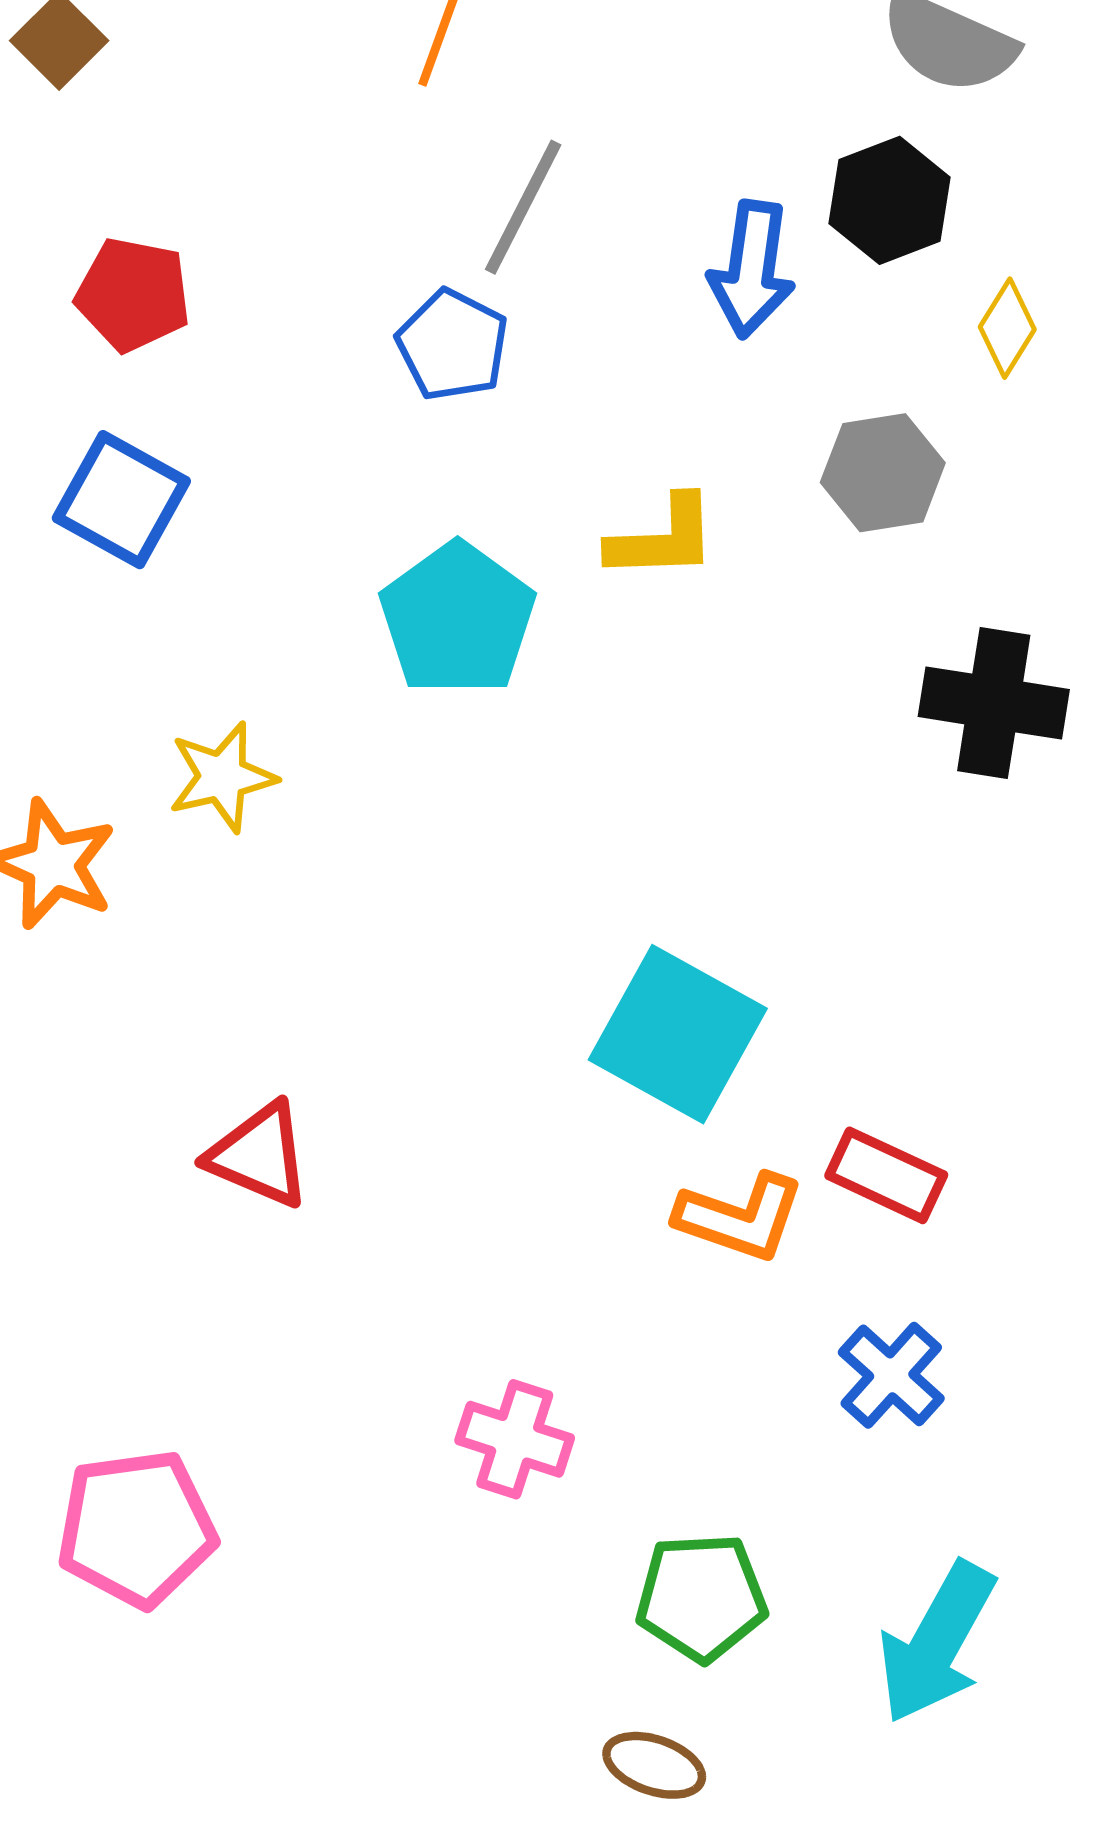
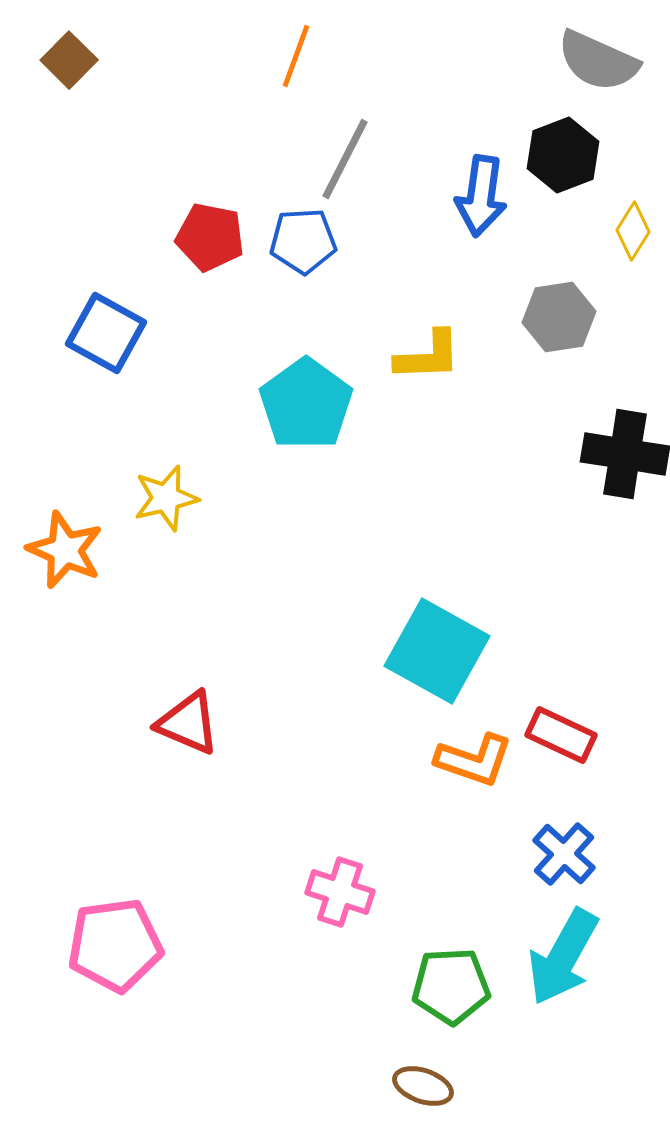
red pentagon: (133, 295) -> (210, 237), moved
blue pentagon: (453, 345) -> (303, 241), turned -30
cyan arrow: (937, 1643) -> (563, 957), moved

